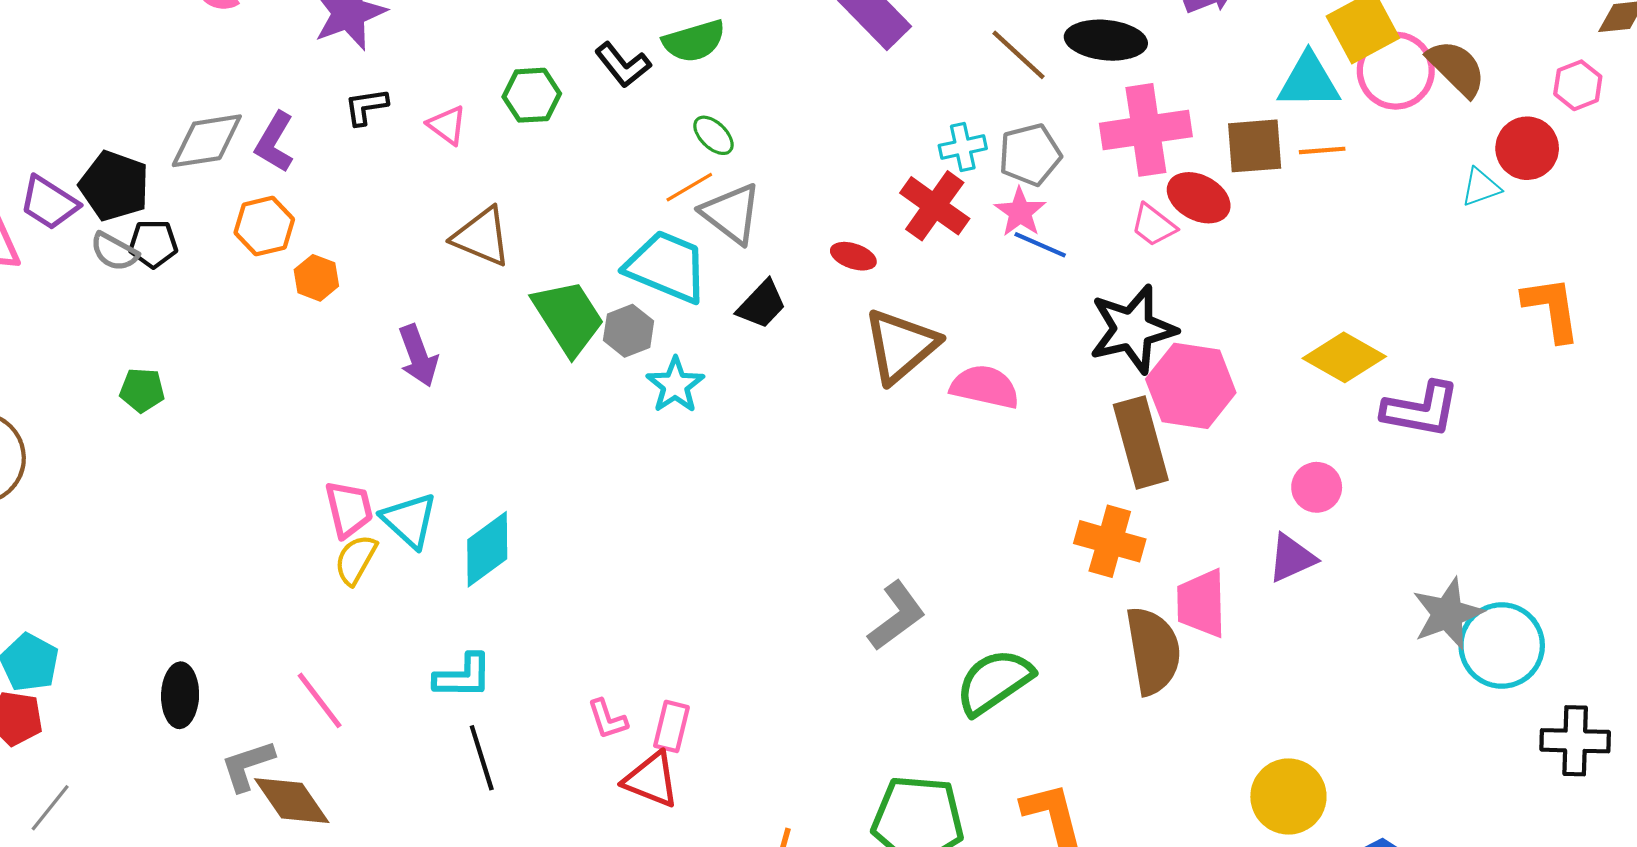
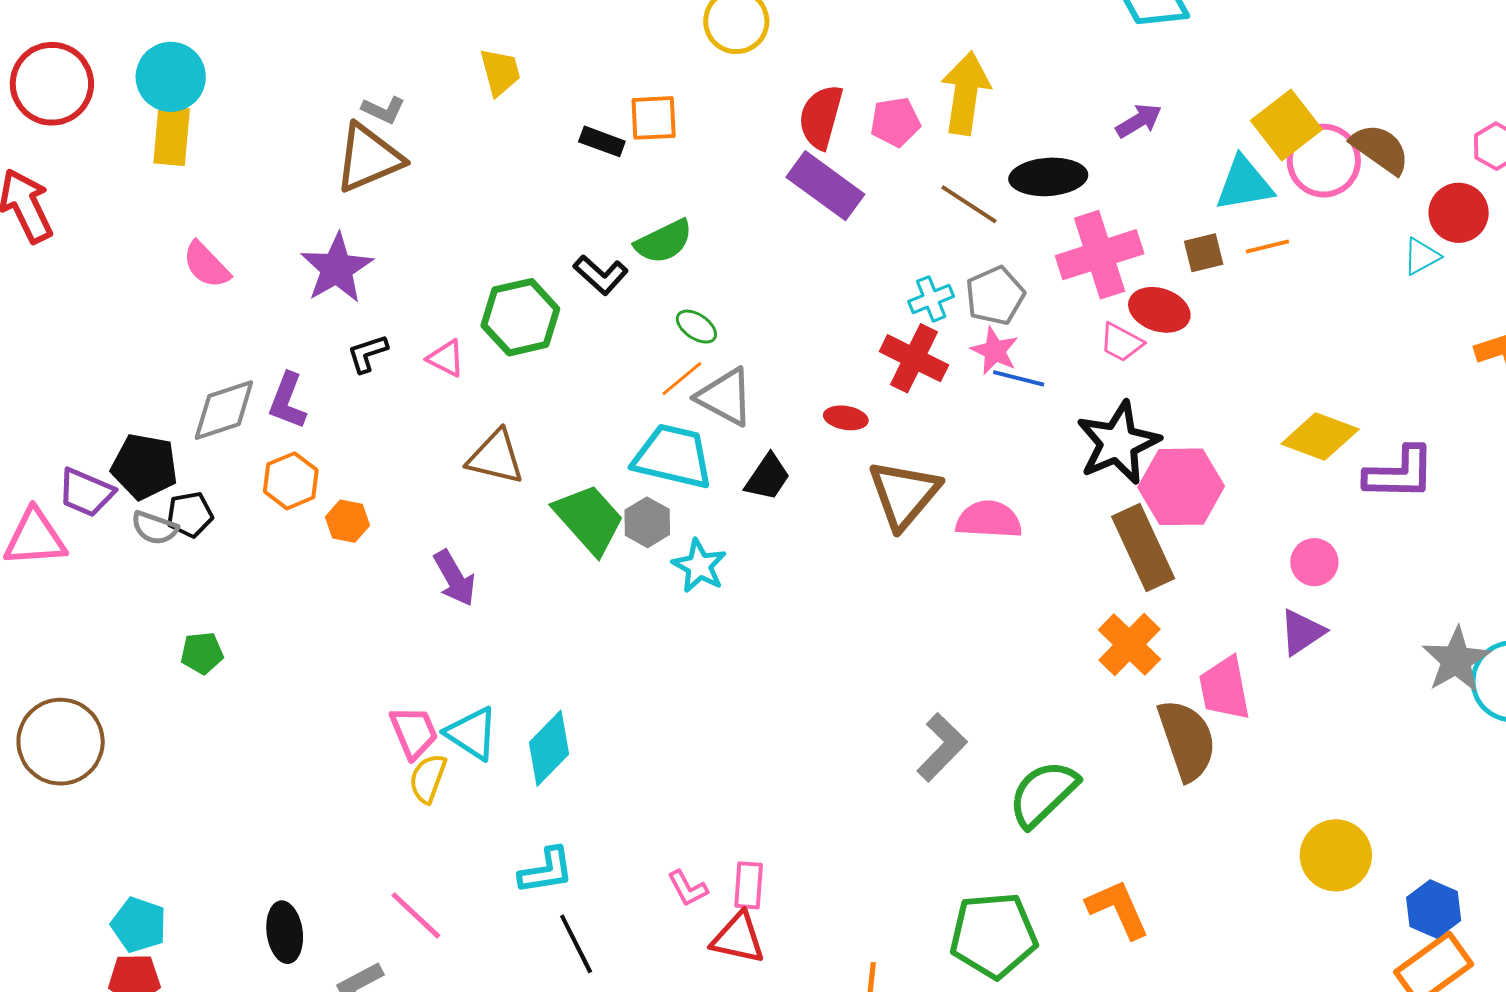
green hexagon: (532, 95) -> (520, 317), size x1.4
brown square: (1255, 146) -> (1204, 253), size x0.7
orange cross: (1110, 541) -> (1129, 645), turned 38

